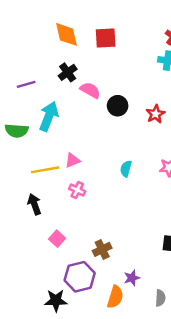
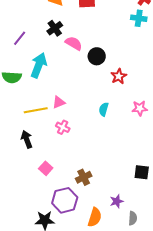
purple line: (26, 84) -> (20, 38), turned -35
red star: (156, 114) -> (119, 76), moved
purple star: (132, 278) -> (117, 201), moved

